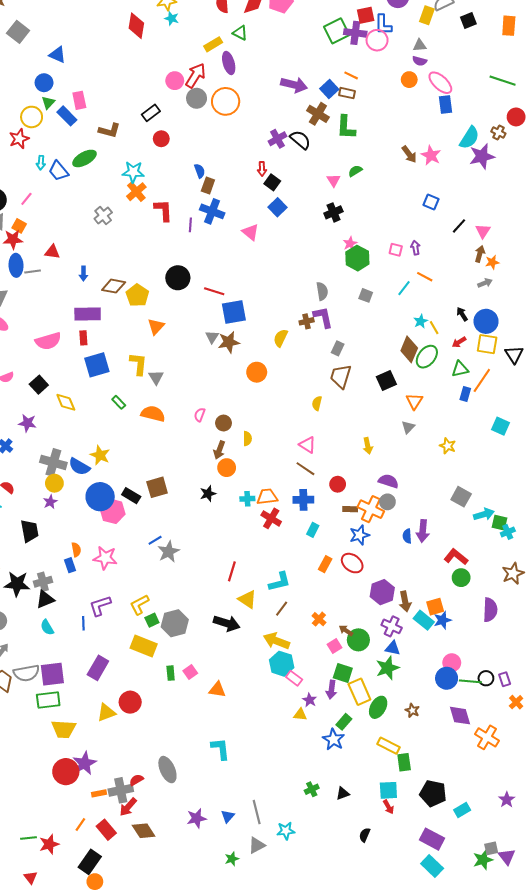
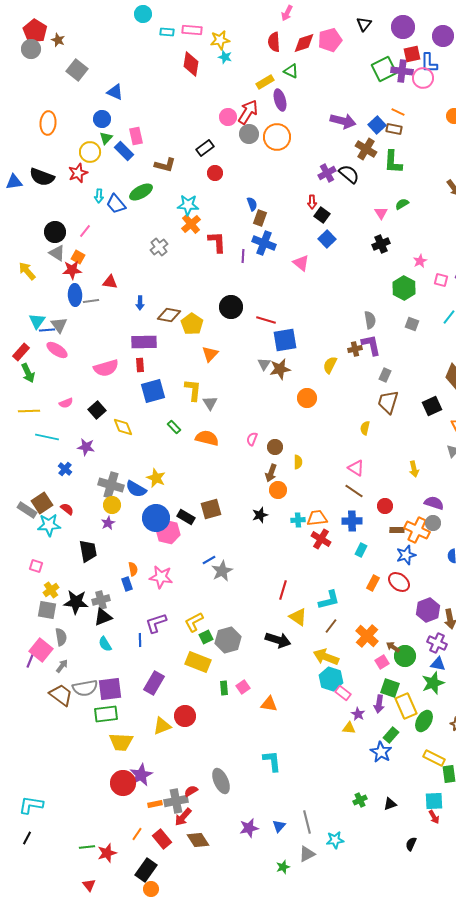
pink star: (350, 244) -> (420, 261), moved
orange cross: (319, 619) -> (367, 636), size x1.6

